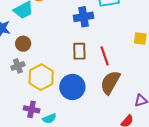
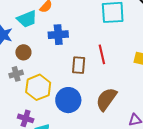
blue cross: (84, 17) -> (58, 35), moved
red line: (105, 56) -> (102, 54), moved

